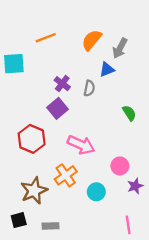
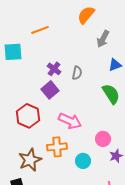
orange semicircle: (92, 40) -> (86, 15), moved
blue triangle: (107, 69) -> (115, 65), moved
green semicircle: (129, 113) -> (111, 94), size x1.5
orange cross: (66, 175) -> (57, 147), turned 30

